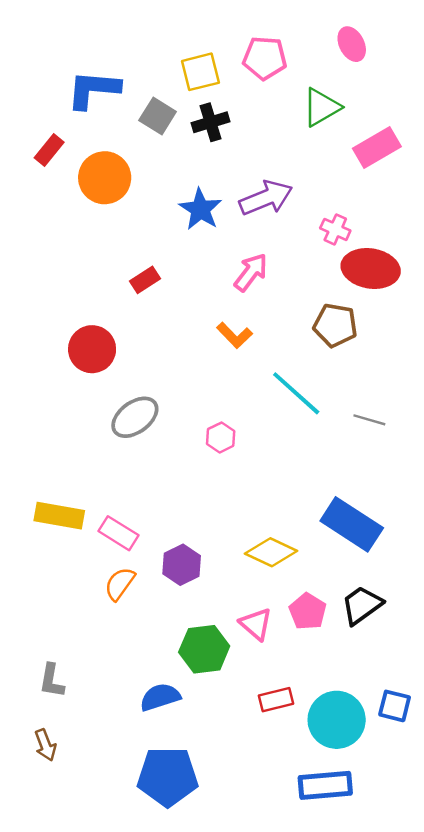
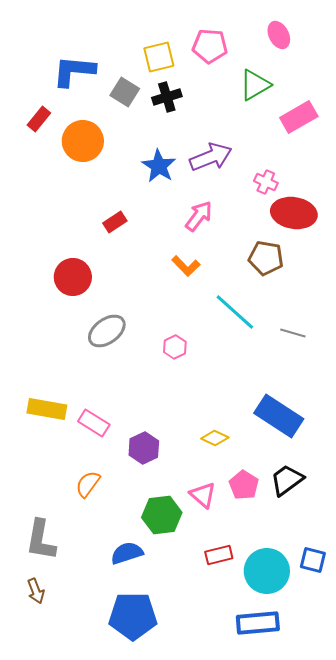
yellow diamond: (271, 552) -> (215, 438), size x0.7
orange semicircle: (120, 584) -> (88, 484), moved
gray L-shape: (52, 681) -> (41, 540), size x1.5

